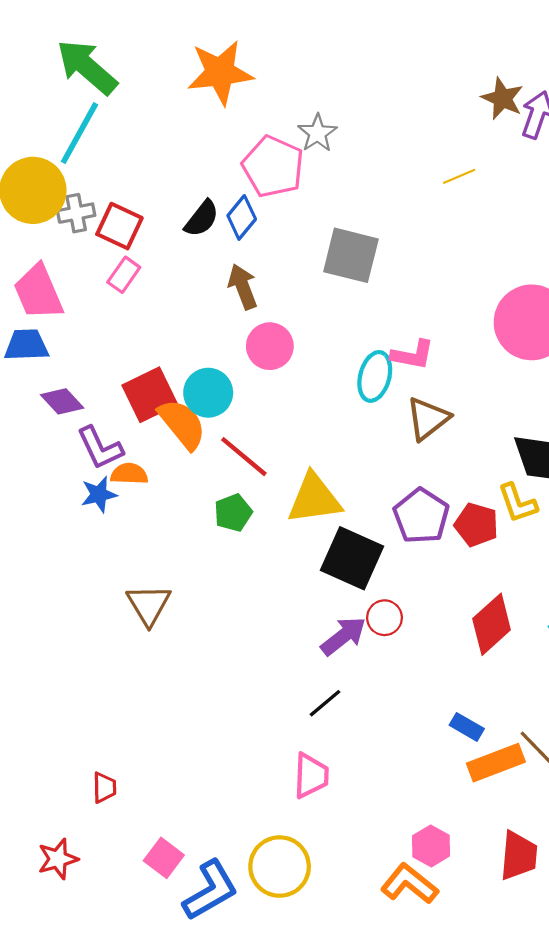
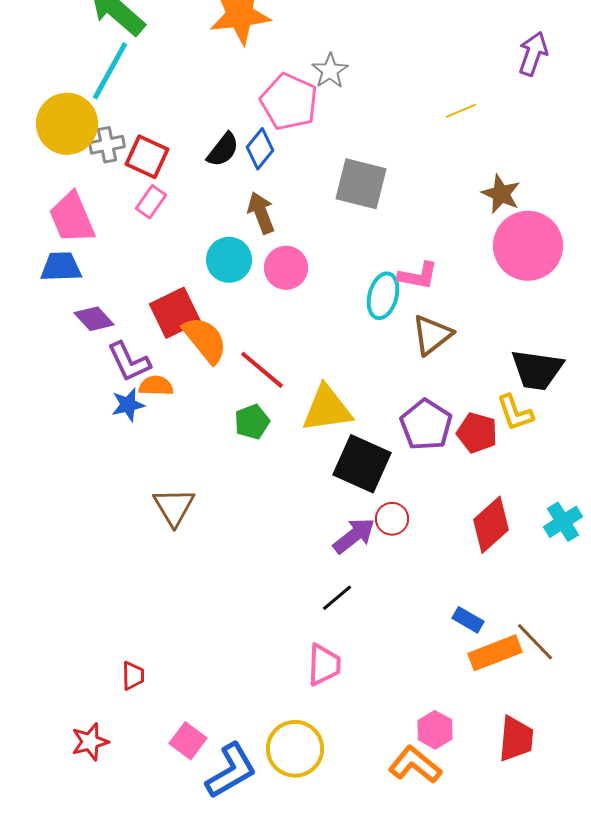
brown star: (502, 98) -> (501, 194), moved
cyan circle: (208, 393) -> (229, 260), moved

